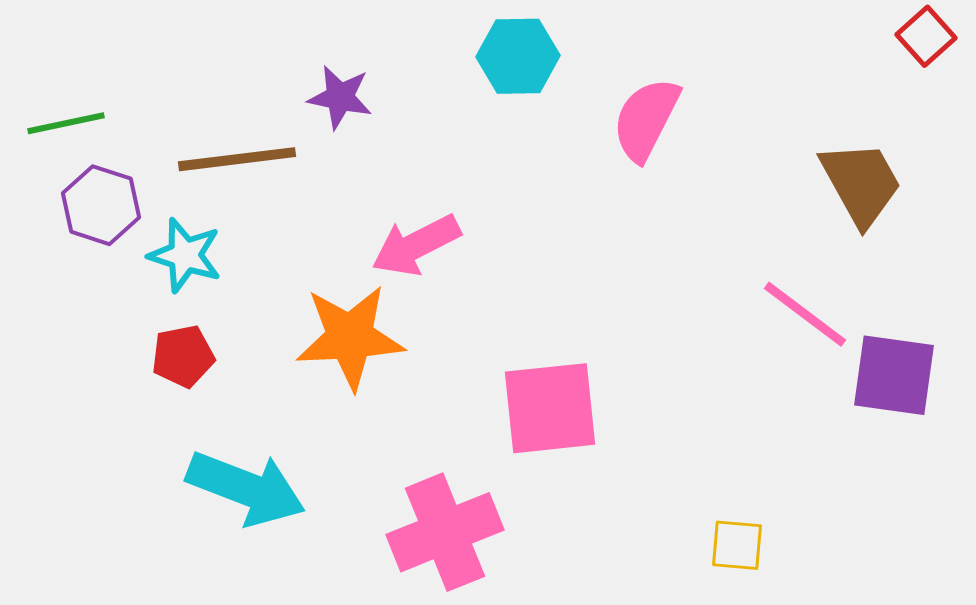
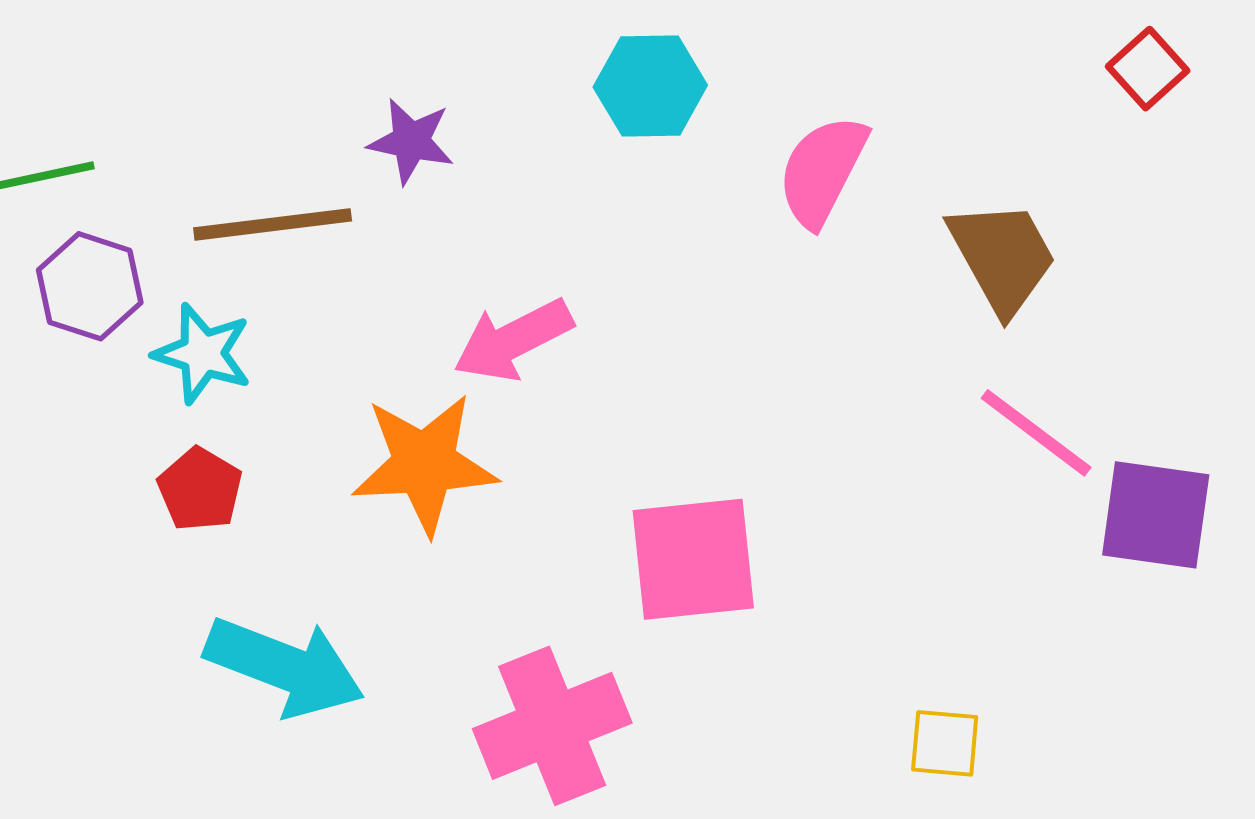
red square: (926, 36) -> (1148, 69), moved
brown trapezoid: (861, 183) -> (1002, 257), moved
red pentagon: (183, 356) -> (200, 489), turned -30

